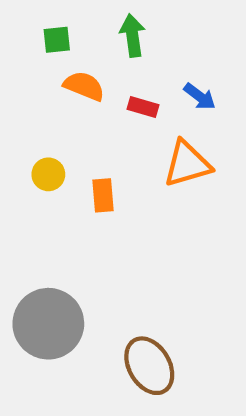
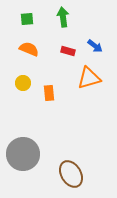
orange semicircle: (84, 86) -> (29, 49), moved

